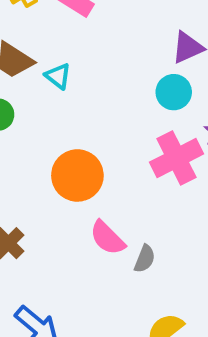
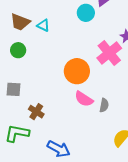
cyan circle: (174, 92) -> (86, 13), moved
orange circle: (77, 175) -> (77, 71), moved

